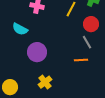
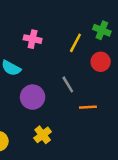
gray line: (87, 42) -> (68, 84), moved

